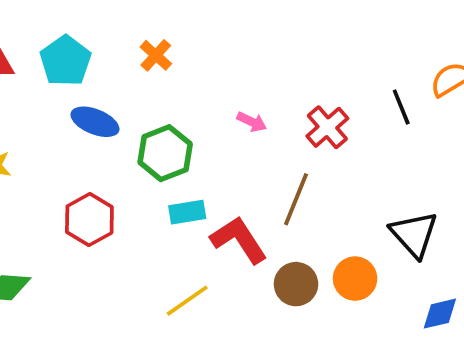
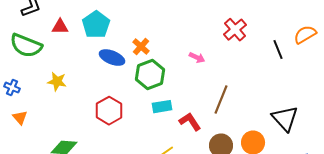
orange cross: (156, 55) -> (141, 47), moved
red cross: (327, 127) -> (235, 30), moved
red L-shape: (239, 240) -> (190, 122), size x0.7

